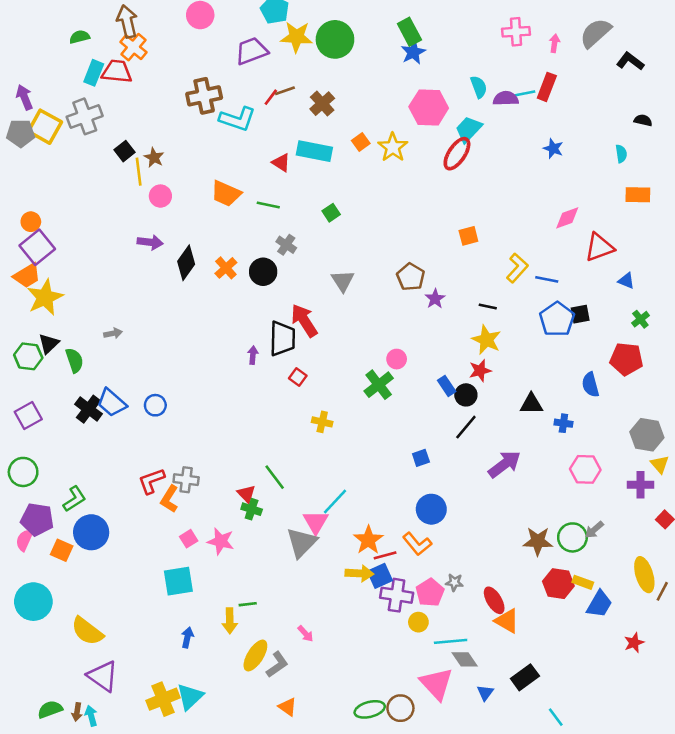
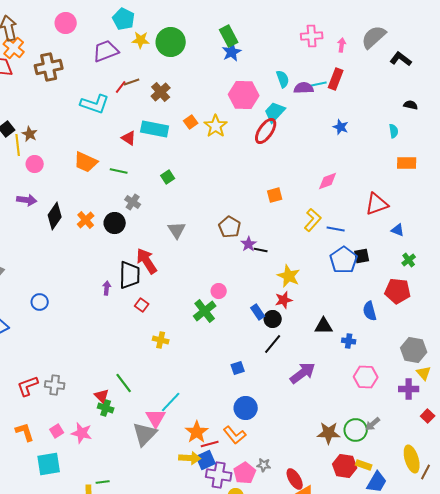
yellow star: (296, 37) -> (141, 40), size x0.7
brown cross: (204, 96) -> (49, 67), moved
pink diamond: (567, 218) -> (328, 181), moved
black line: (488, 306) -> (261, 250), moved
blue circle: (155, 405) -> (40, 302), moved
orange L-shape: (169, 499) -> (25, 432), moved, turned 130

